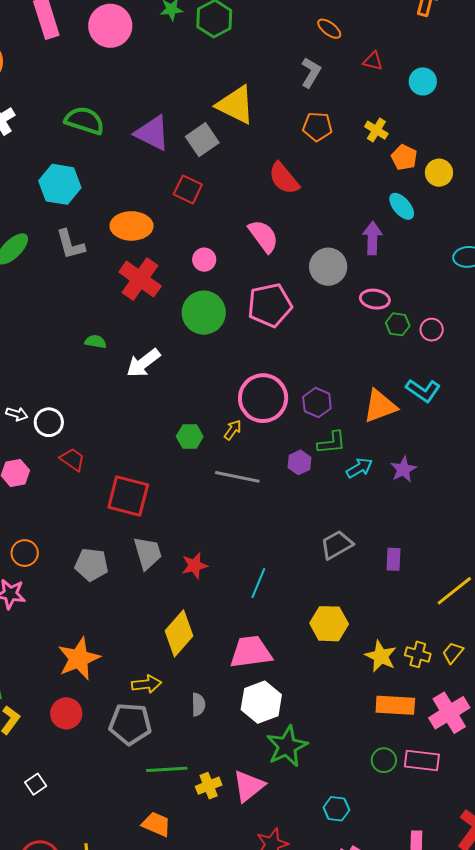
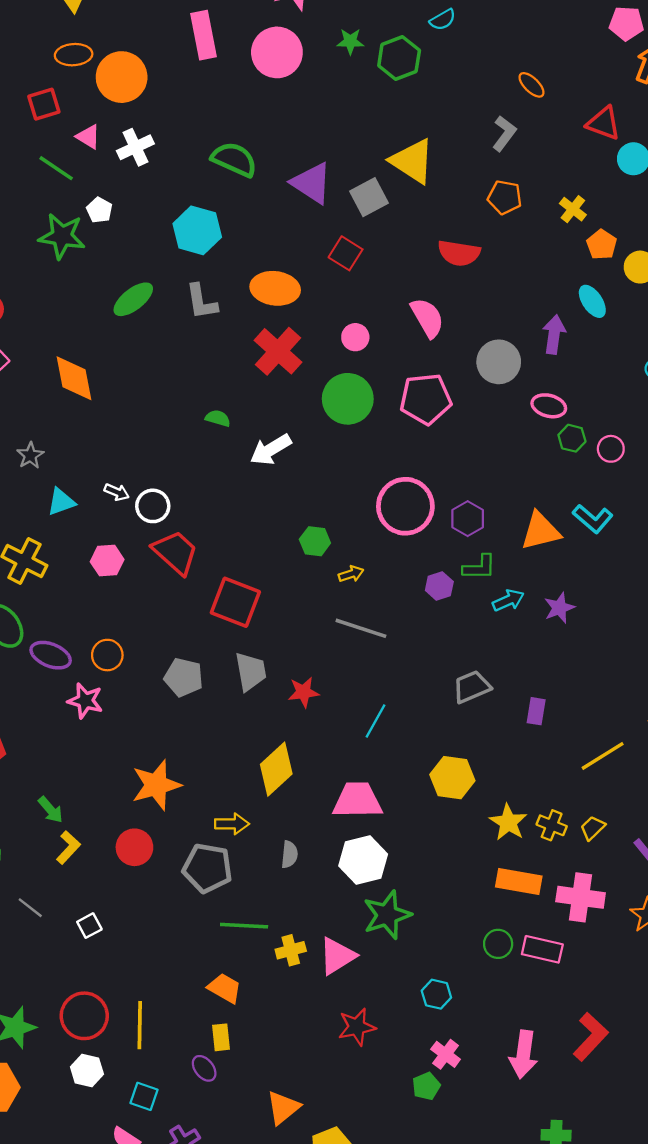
red triangle: (373, 61) -> (604, 123), moved, size x1.5
red semicircle: (284, 178) -> (459, 253), turned -48
yellow arrow: (233, 430) -> (351, 574), moved, turned 30
red trapezoid: (72, 459) -> (175, 552), size x1.6
gray line: (237, 477) -> (361, 628), moved
pink cross: (449, 713) -> (581, 897), turned 33

